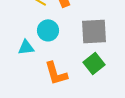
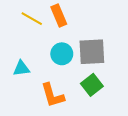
cyan circle: (48, 30) -> (62, 54), moved

